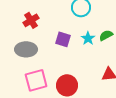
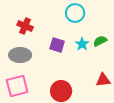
red cross: (31, 20) -> (25, 26), turned -35
pink square: (36, 80) -> (17, 86), moved

